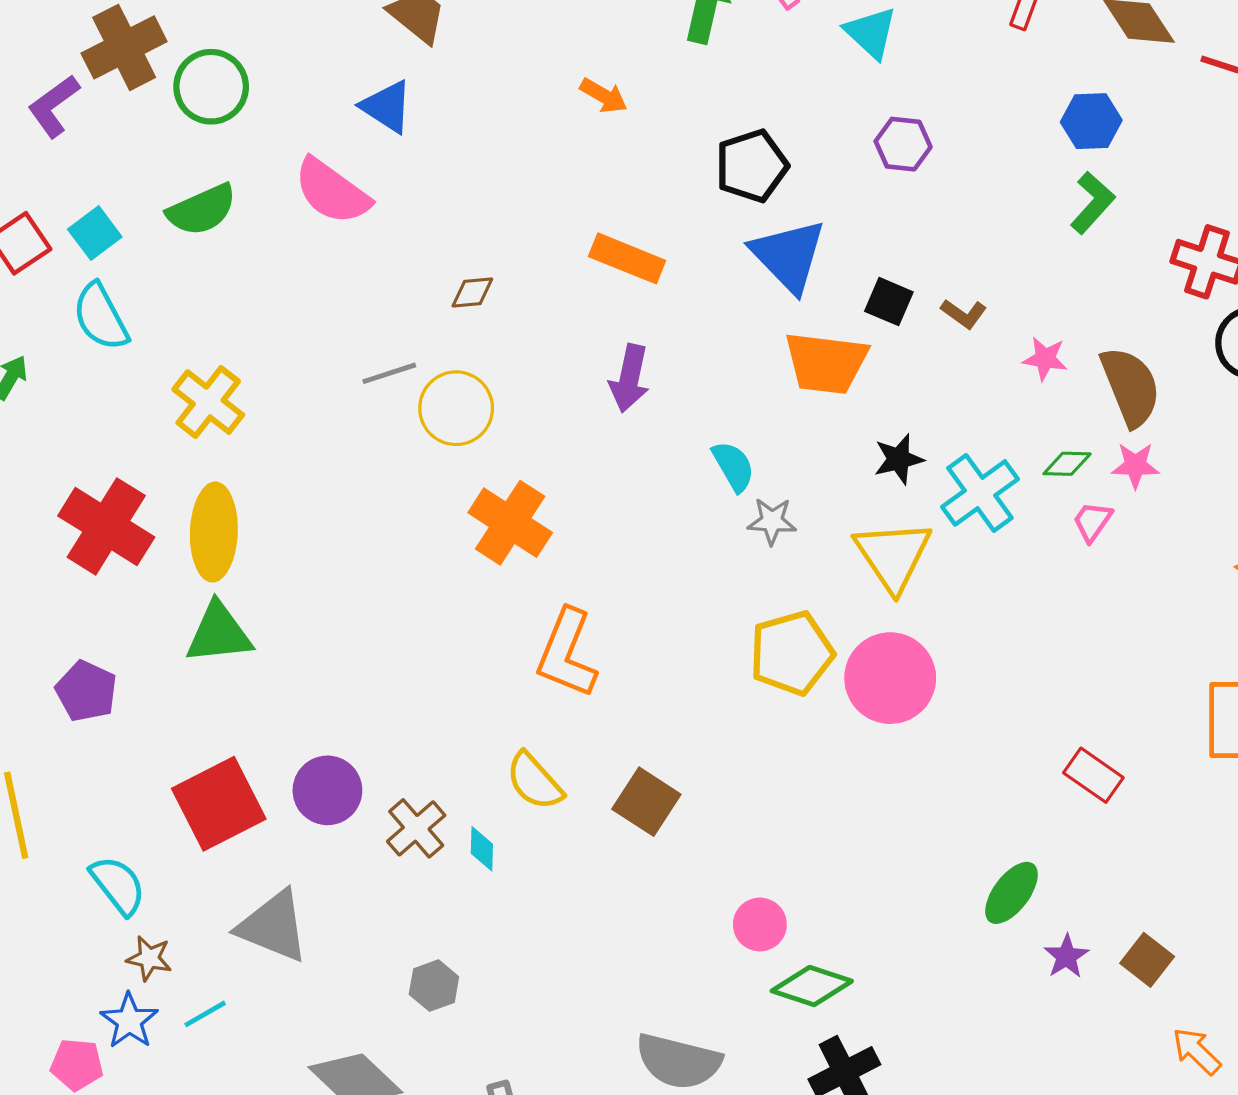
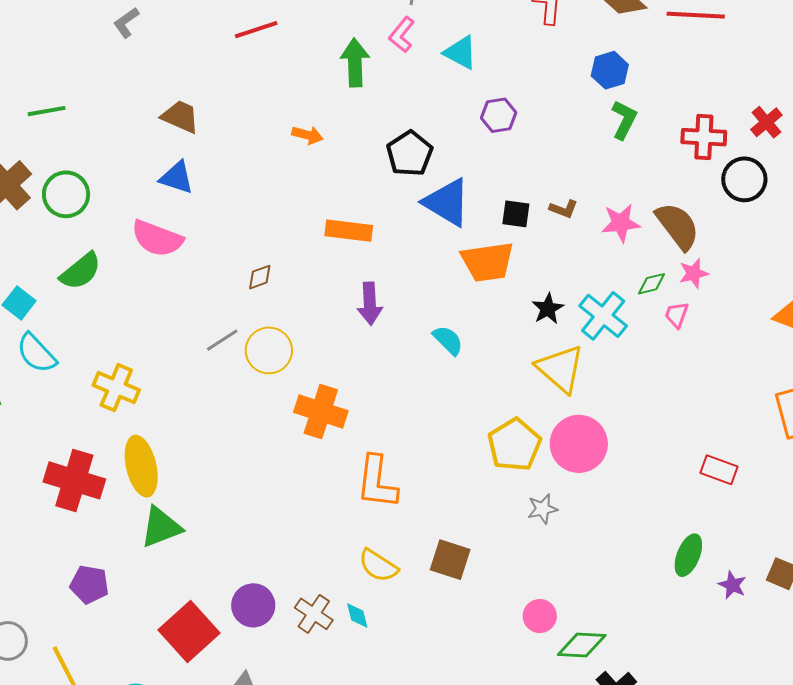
pink star: (1045, 359) -> (621, 223), size x1.4
gray star: (772, 521) -> (543, 509), moved

